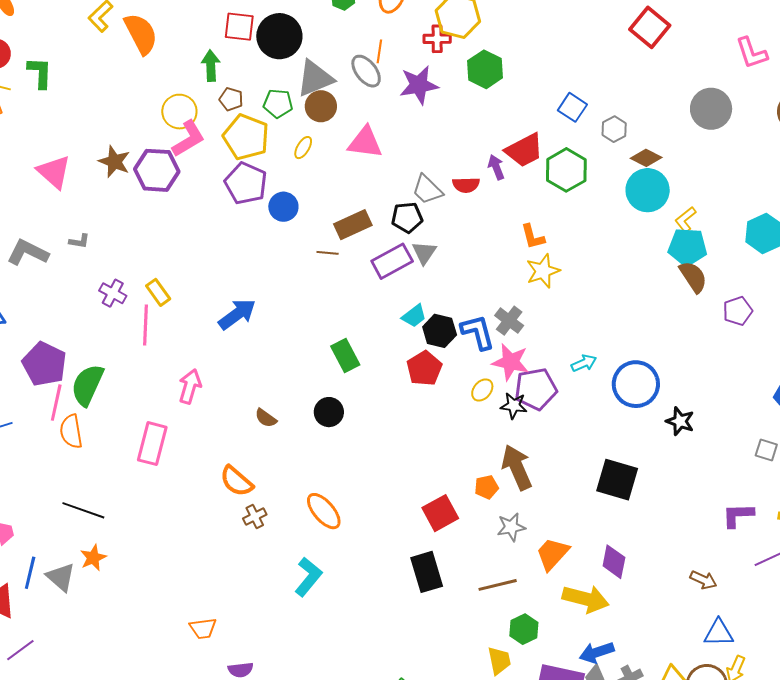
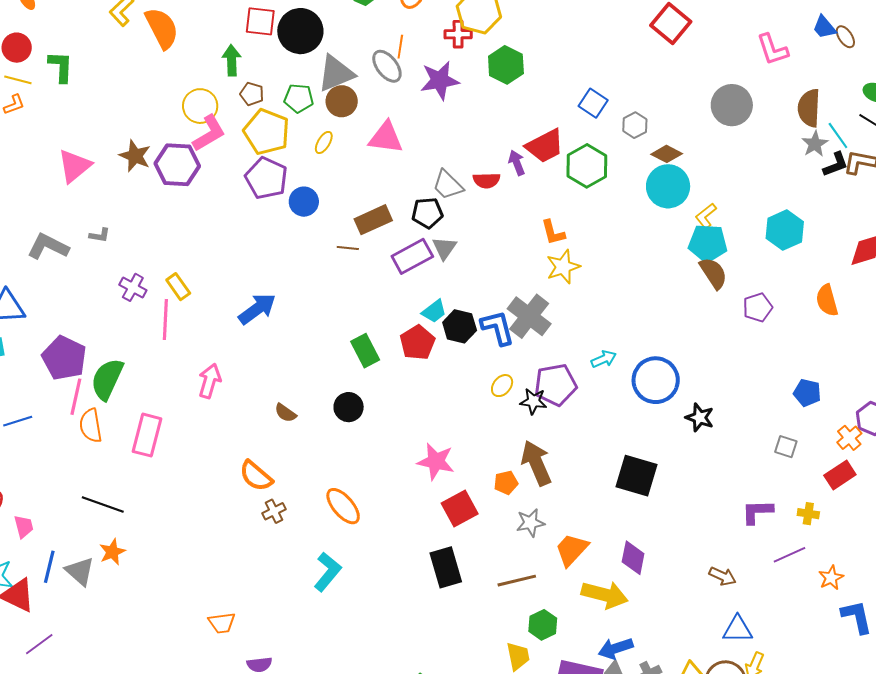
pink triangle: (54, 172) -> (74, 166), turned 39
gray cross: (509, 321) -> (529, 316), size x1.5
pink star: (511, 362) -> (436, 461), moved
red pentagon: (424, 368) -> (417, 343), moved
pink rectangle: (152, 444) -> (147, 435), moved

